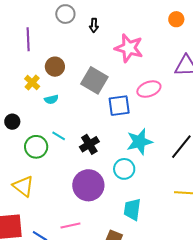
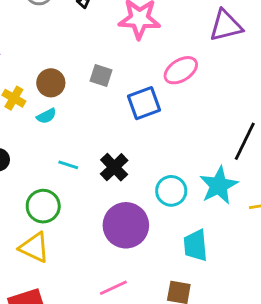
brown circle: (55, 67) -> (51, 83), moved
gray square: (94, 80) -> (101, 75), size x0.6
cyan star: (139, 142) -> (219, 185), moved
green circle: (36, 147) -> (43, 206), moved

